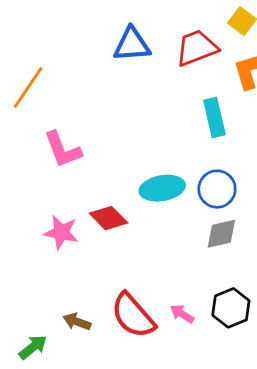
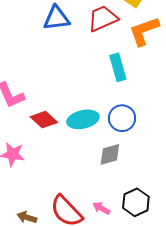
red diamond: (108, 218) -> (44, 120), moved
gray diamond: (221, 234) -> (110, 154), moved

